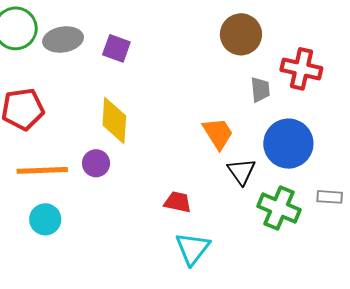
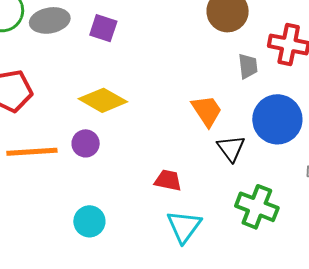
yellow diamond: (114, 121) -> (103, 100), turned -63
green cross: (279, 208) -> (257, 207), moved
cyan circle: (45, 219) -> (89, 221), moved

